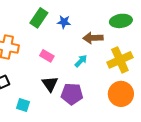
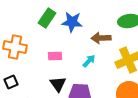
blue star: (64, 22) -> (72, 22), size x1.5
pink rectangle: (47, 56) -> (55, 56), turned -32

